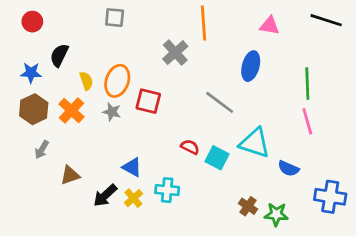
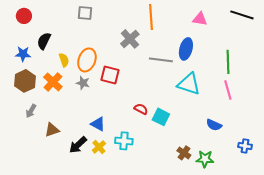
gray line: (220, 102) -> (161, 60), moved, turned -30
cyan triangle: (255, 143) -> (189, 84), moved
blue cross: (330, 197) -> (245, 146), size x0.6

